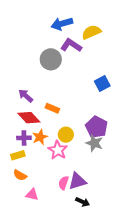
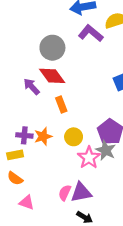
gray circle: (51, 59) -> (52, 48), moved
orange rectangle: (52, 108) -> (61, 104), turned 40
red diamond: (29, 118) -> (52, 76), moved
pink star: (58, 150) -> (89, 158), moved

